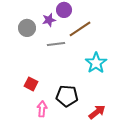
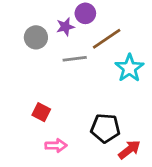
cyan star: (96, 63) -> (129, 68), moved
black pentagon: (67, 96) -> (105, 128), moved
pink arrow: (42, 109) -> (56, 146), turned 84

